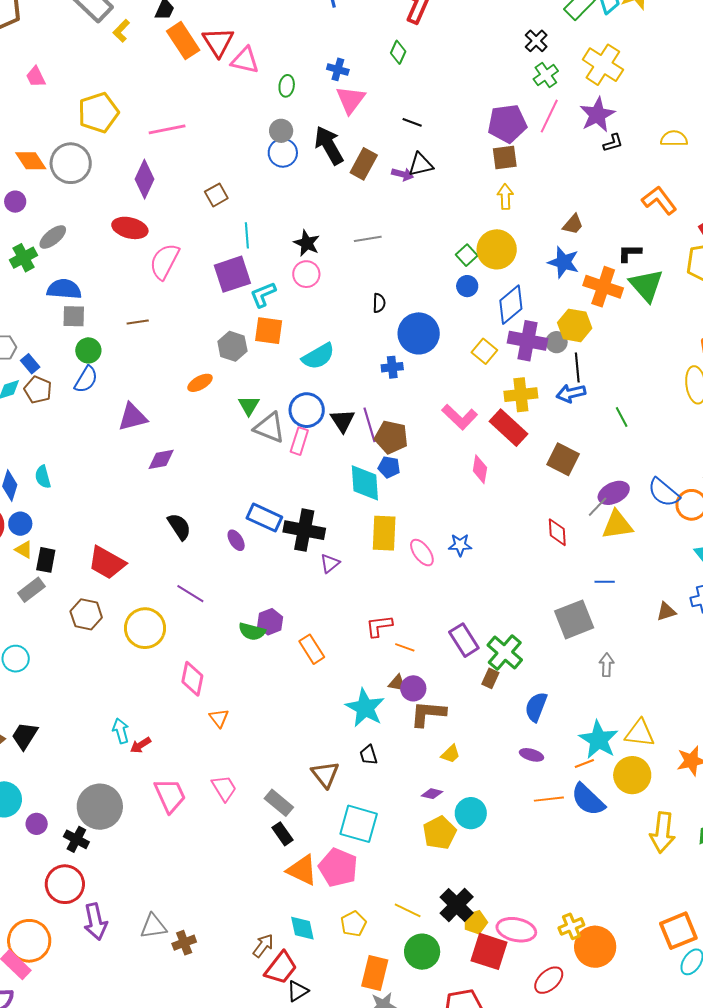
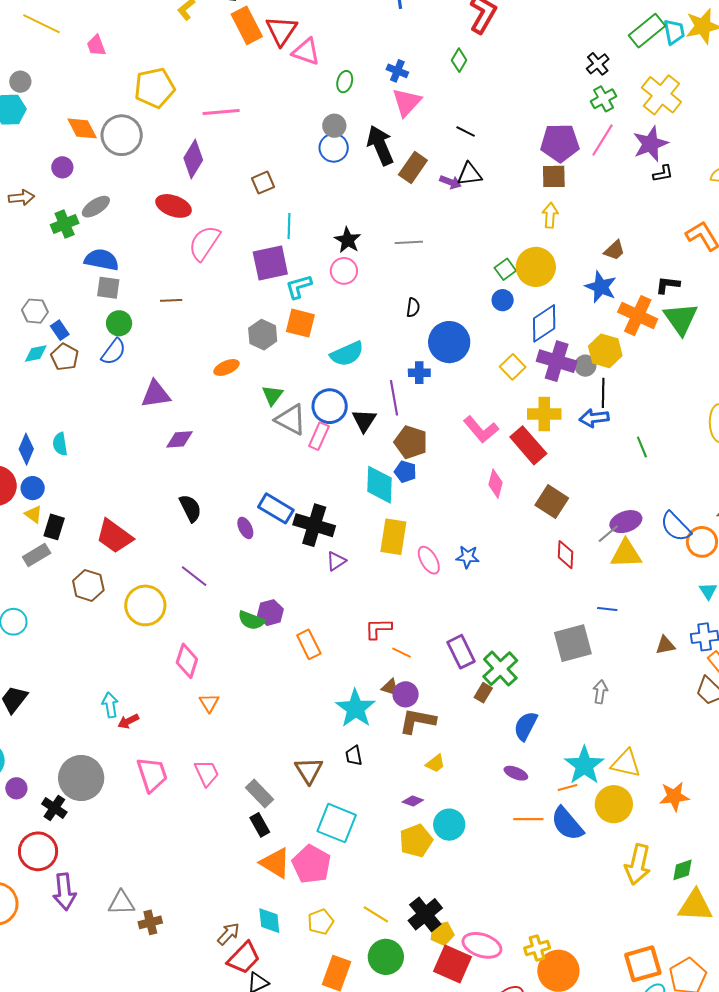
purple line: (369, 425) -> (394, 398), moved
brown square: (563, 459) -> (552, 502), moved

